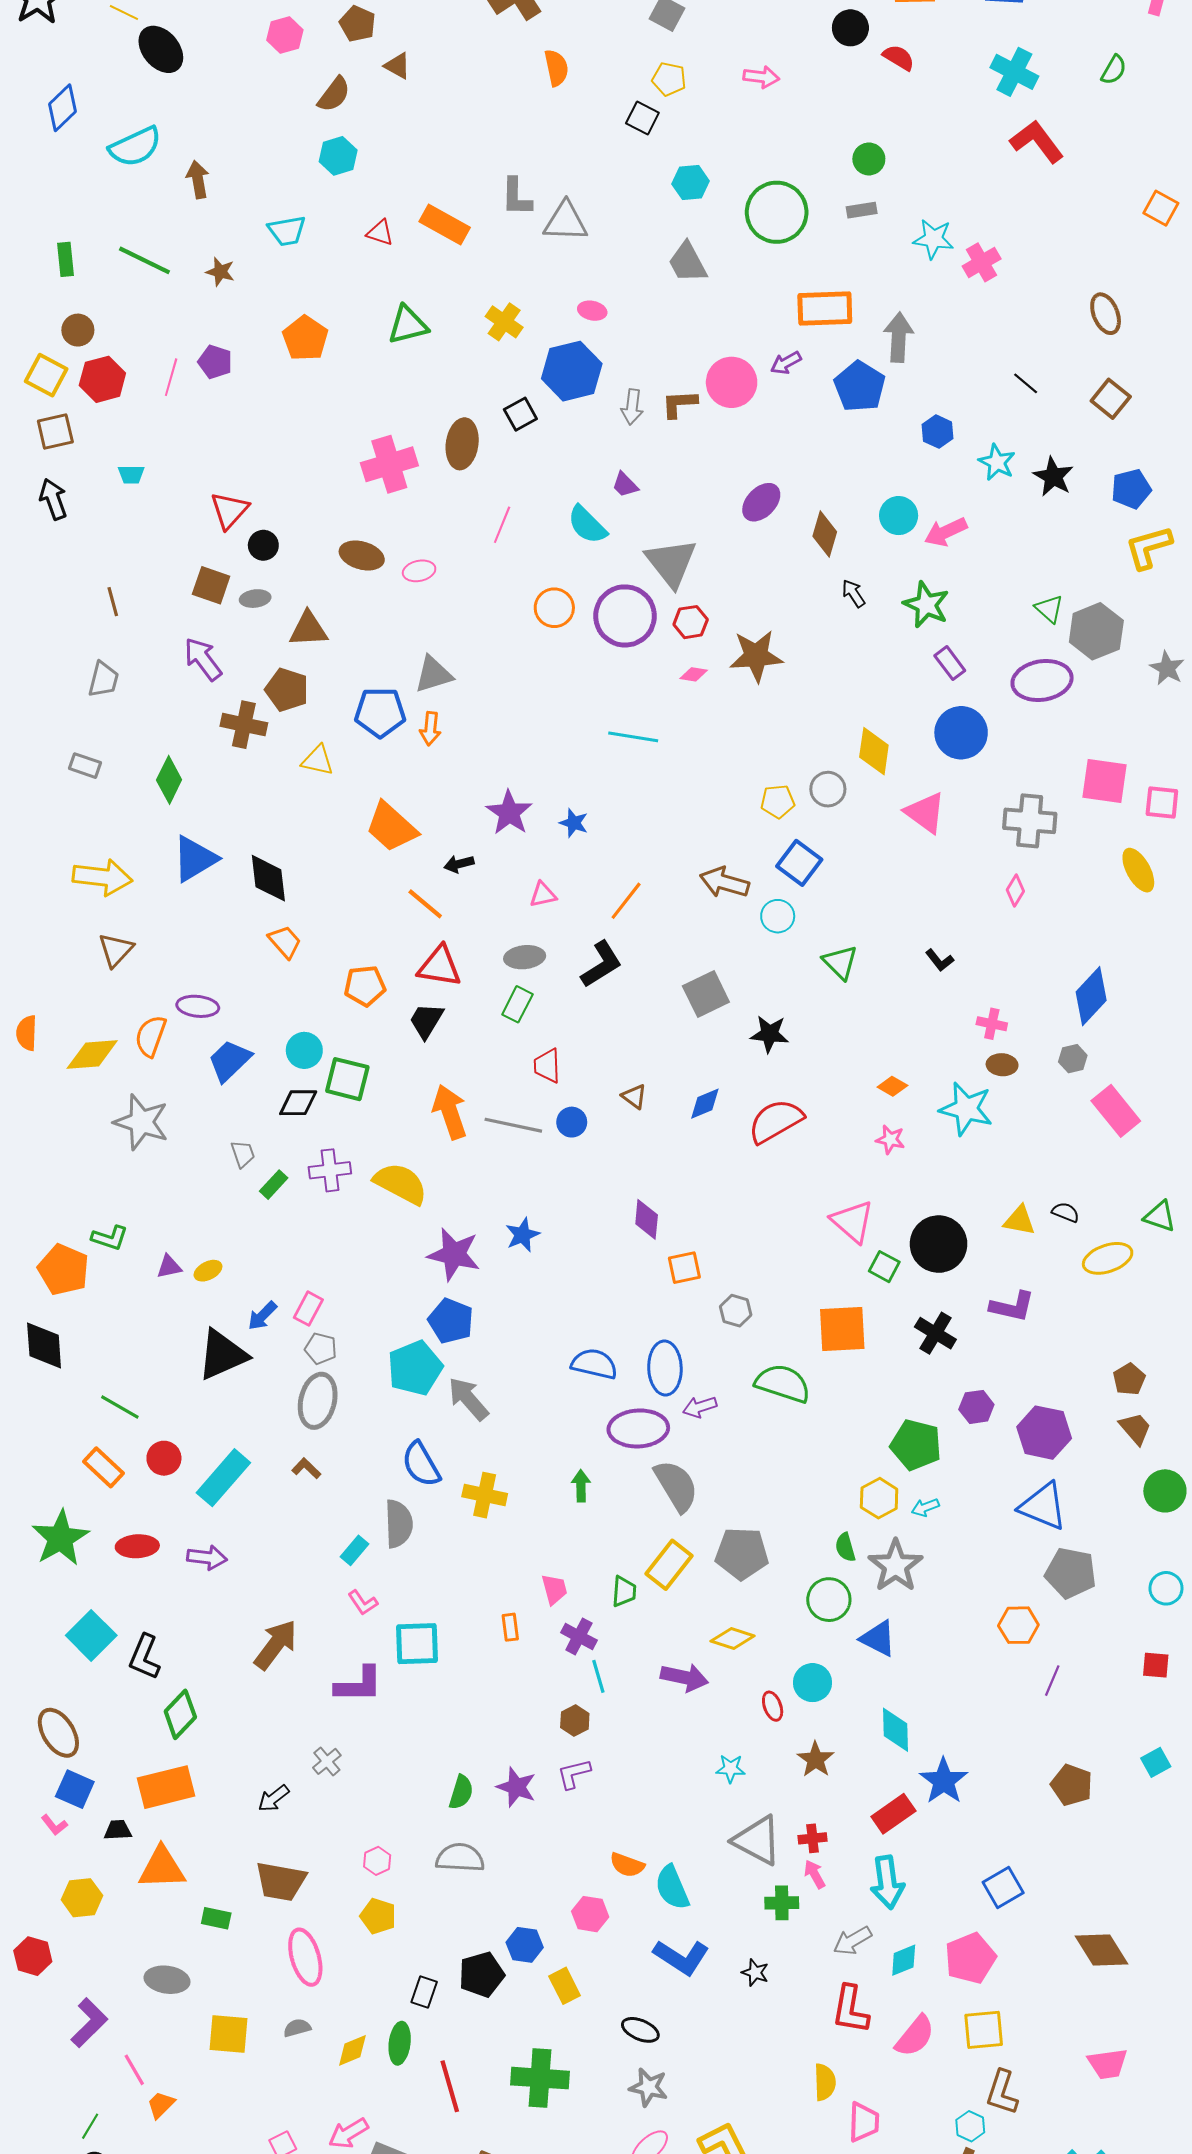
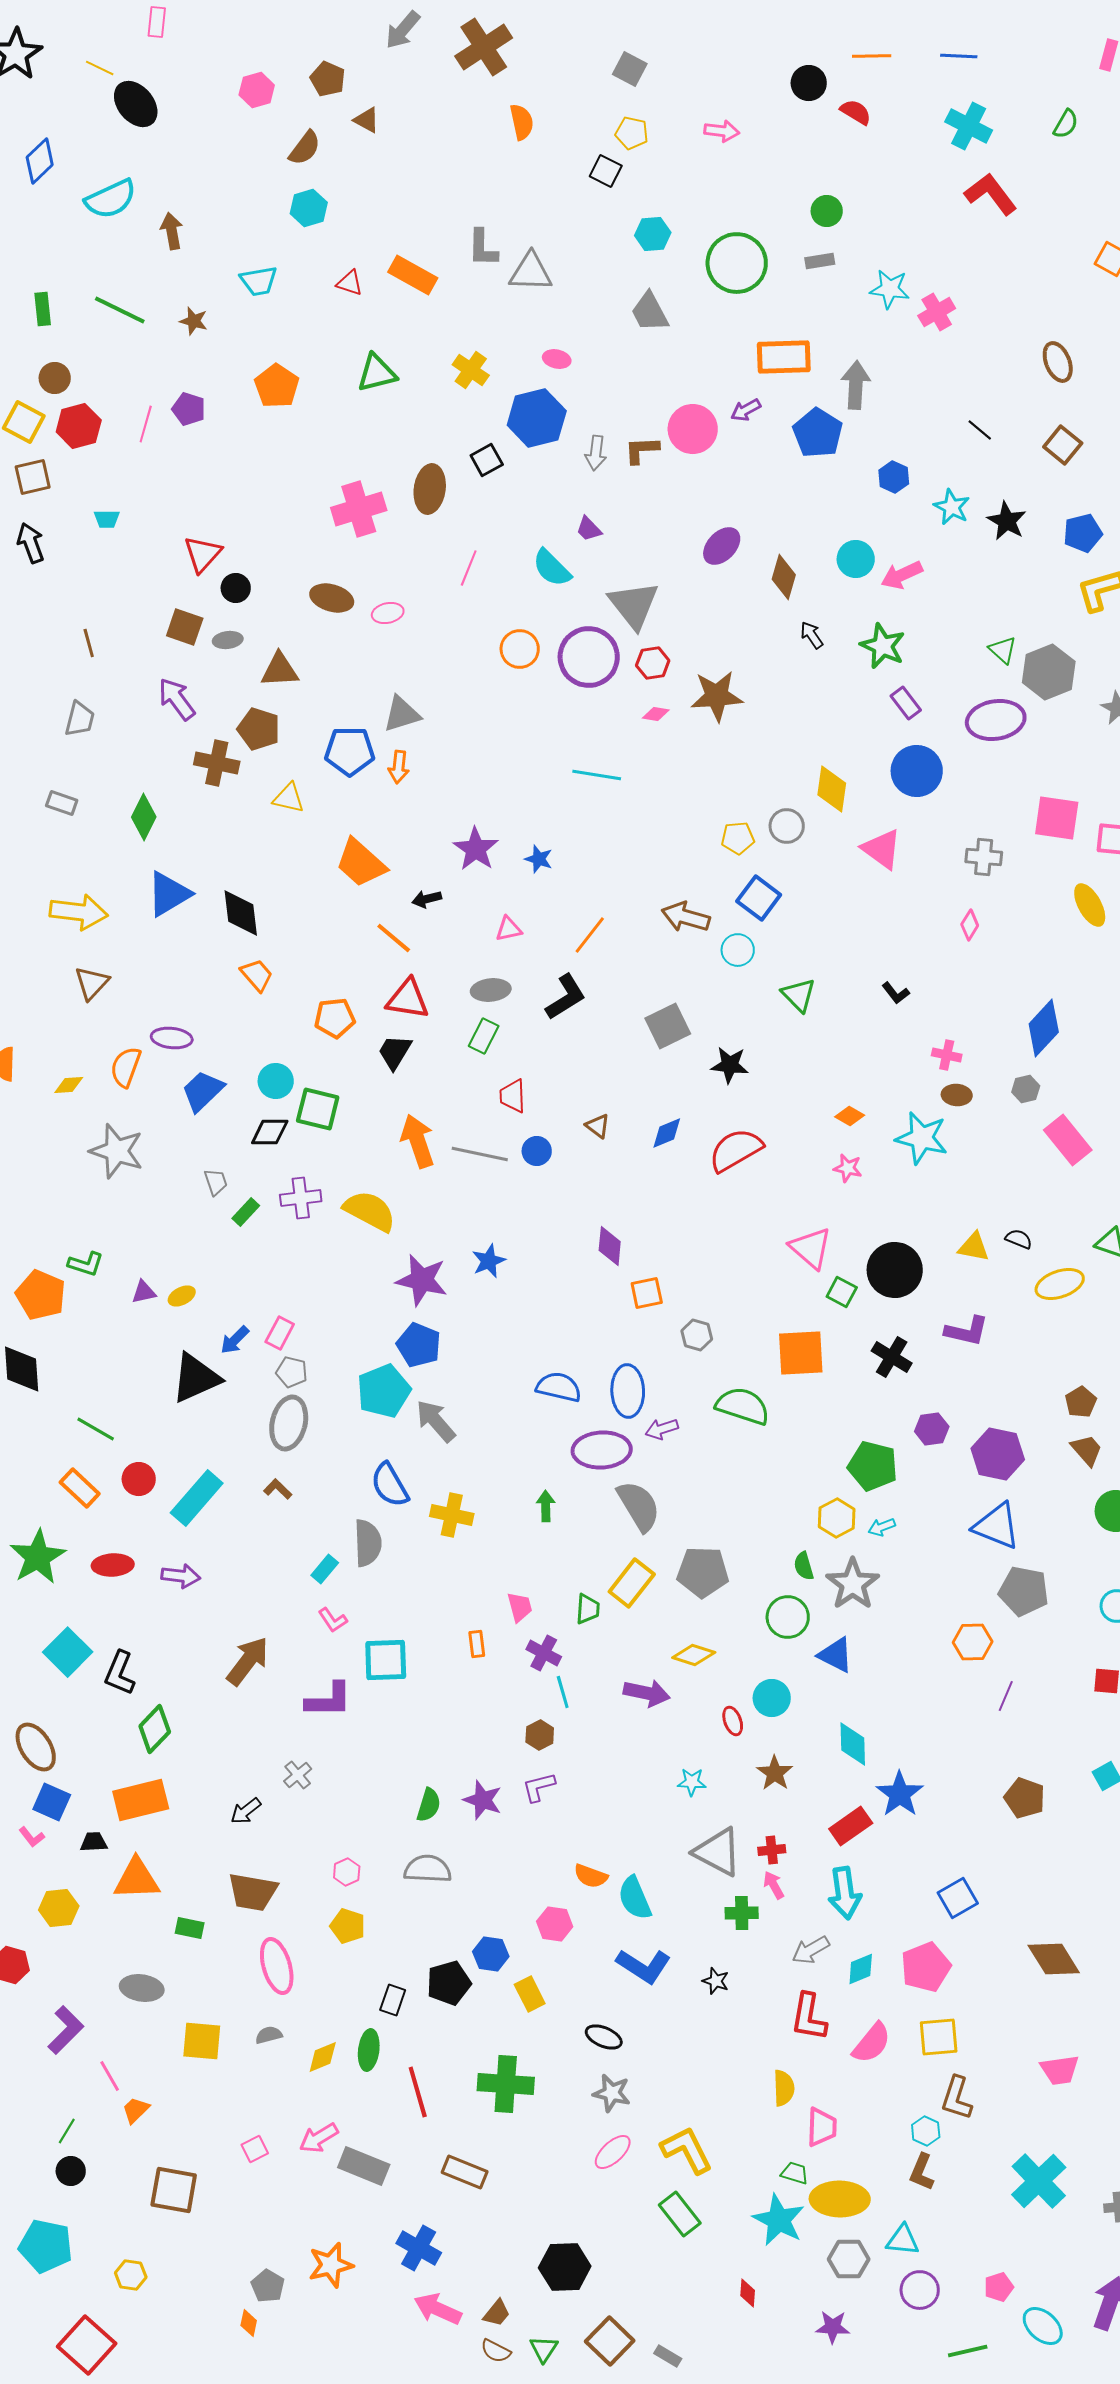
gray cross: (1030, 821) -> (984, 857), size x0.7
yellow diamond: (92, 1054) -> (69, 1085), size x0.6

